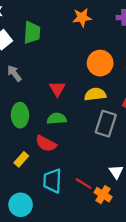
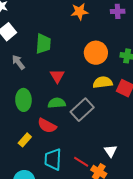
green trapezoid: (32, 33) -> (43, 44), moved
yellow semicircle: (95, 94) -> (103, 82), moved
gray rectangle: (106, 124) -> (82, 110), moved, turned 30

